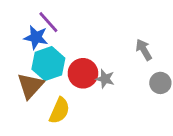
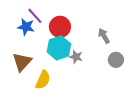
cyan hexagon: (48, 64) -> (59, 48), moved
red circle: (83, 73) -> (60, 27), moved

